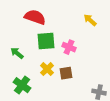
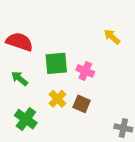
red semicircle: (35, 17) -> (19, 42), moved
brown square: (66, 73) -> (82, 104), turned 32

